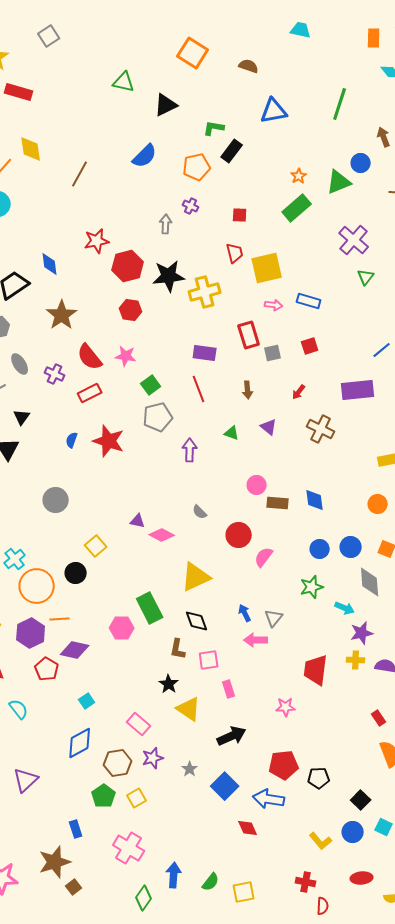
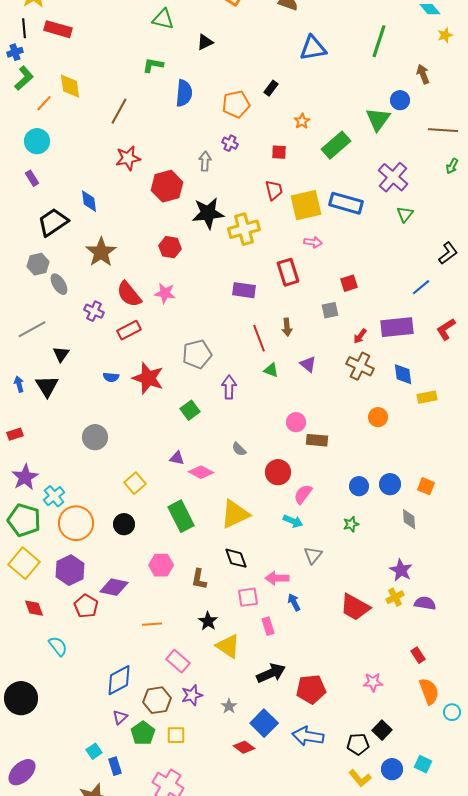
black triangle: (166, 105) -> (205, 42), size x0.7
green L-shape: (214, 128) -> (153, 65), moved
black rectangle: (232, 151) -> (271, 88), size x0.7
blue semicircle: (145, 156) -> (184, 93), turned -40
orange star: (299, 176) -> (302, 121), moved
green triangle: (339, 182) -> (378, 119), turned -32
red star: (97, 241) -> (128, 158), moved
red hexagon: (128, 266) -> (167, 186), moved
blue rectangle: (309, 301) -> (346, 203), moved, size x1.4
gray square: (273, 353) -> (330, 310), moved
gray ellipse: (20, 364) -> (59, 284), moved
green square: (151, 385) -> (190, 410), moved
red line: (199, 389) -> (259, 338), moved
red arrow: (299, 392) -> (360, 336), moved
blue semicircle: (72, 440) -> (111, 377), turned -105
blue diamond: (315, 500) -> (403, 374), moved
orange circle: (378, 504) -> (378, 417), moved
black circle: (76, 573) -> (124, 524), moved
gray diamond: (370, 582) -> (409, 519), size x0.7
green star: (312, 587) -> (351, 524), size x0.7
green rectangle: (150, 608) -> (181, 516), moved
cyan arrow: (345, 608) -> (293, 521), moved
blue arrow: (245, 613) -> (294, 602), moved
orange line: (60, 619) -> (152, 624), moved
purple star: (362, 633) -> (401, 570), turned -30
pink arrow: (256, 640) -> (277, 578), moved
brown L-shape: (178, 649) -> (199, 579), moved
yellow cross: (356, 660) -> (395, 597), turned -30
red trapezoid: (316, 670) -> (355, 607), turned -68
cyan square: (87, 701) -> (94, 751), moved
pink star: (286, 707) -> (373, 682), moved
red pentagon: (284, 765) -> (311, 689), moved
black pentagon: (319, 778) -> (358, 744), moved
purple triangle: (26, 780) -> (120, 717), moved, size x0.6
yellow square: (137, 798) -> (176, 735), turned 30
black square: (361, 800) -> (382, 730), moved
red diamond: (248, 828) -> (244, 747), moved, turned -30

